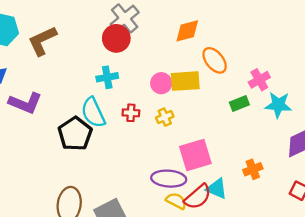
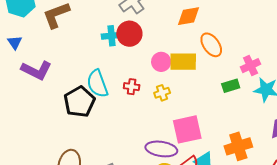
red circle: (116, 38) -> (129, 34), moved
cyan cross: (107, 77) -> (112, 36), moved
orange cross: (253, 169) -> (238, 146), size x1.5

